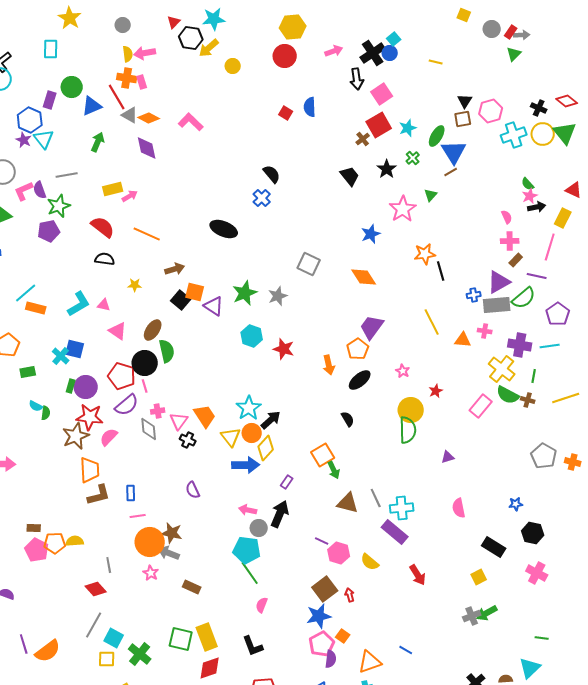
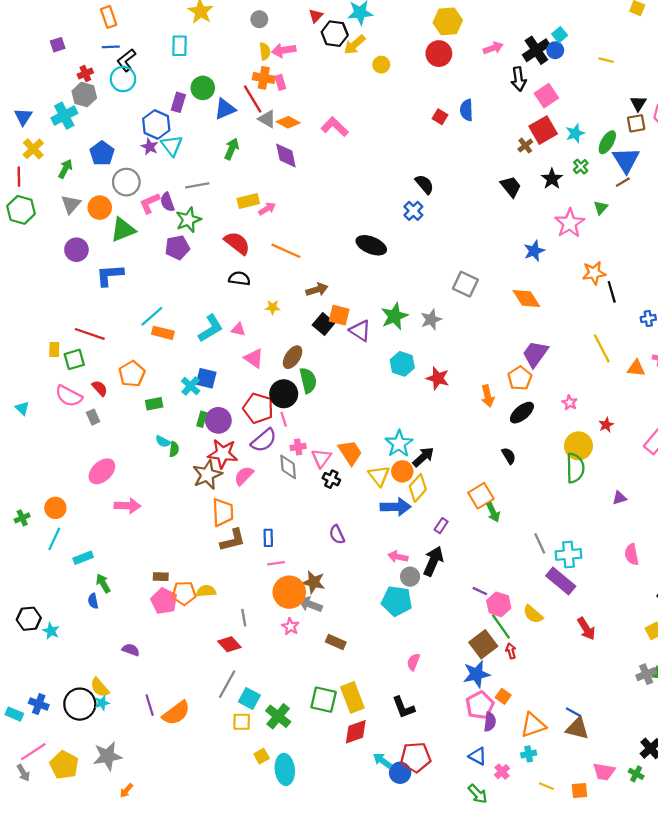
brown triangle: (348, 503) -> (577, 728), moved
green line: (250, 573) -> (501, 626), moved

